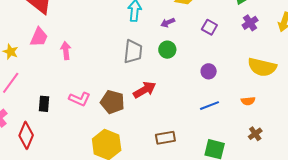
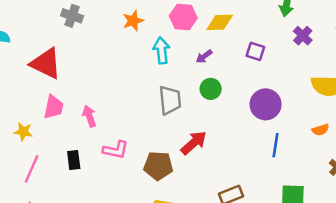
purple circle: (209, 71) -> (266, 104), size x1.6
pink L-shape: (80, 99) -> (116, 150), moved
black rectangle: (44, 104) -> (74, 160), moved
blue line: (209, 106) -> (275, 145), turned -48

